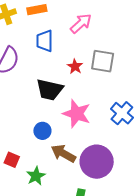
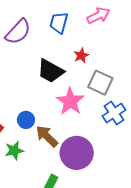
gray square: (103, 61) -> (100, 83), moved
blue circle: (42, 131) -> (26, 120), moved

